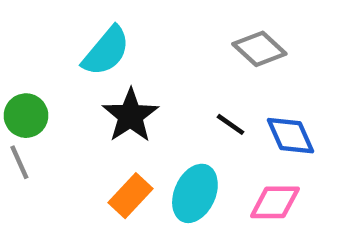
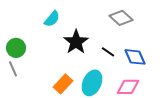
cyan semicircle: (106, 51) -> (52, 19), size x0.7
black star: (130, 116) -> (76, 42), moved

